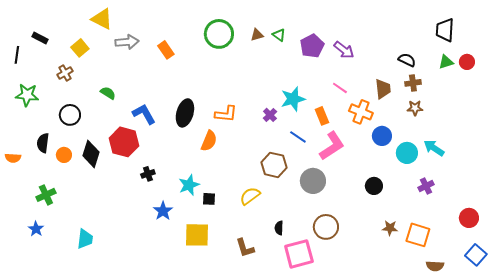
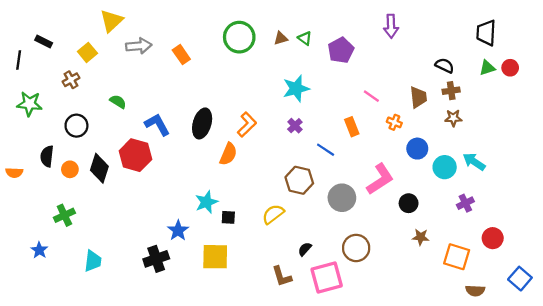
yellow triangle: (102, 19) -> (111, 21), turned 50
purple arrow: (344, 50) -> (391, 26), moved, turned 50
cyan star: (293, 99) -> (296, 88), moved
orange cross: (361, 112) -> (394, 122), size x0.6
orange L-shape: (226, 114) -> (247, 125), turned -50
pink L-shape: (332, 146) -> (380, 179), moved
black cross: (148, 174) -> (156, 259), moved, size x1.6
green cross: (46, 195) -> (64, 215), moved
red circle: (469, 218) -> (493, 238), moved
black semicircle: (279, 228) -> (305, 249), turned 40
brown star: (390, 228) -> (421, 237), moved
brown L-shape: (245, 248) -> (282, 276), moved

